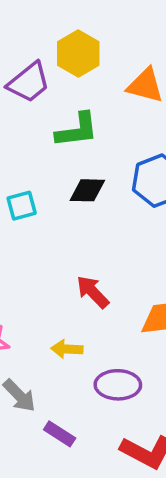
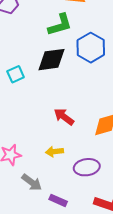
green L-shape: (77, 130) -> (60, 25), moved
black diamond: (87, 190) -> (52, 60), size x1.4

